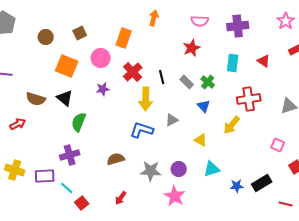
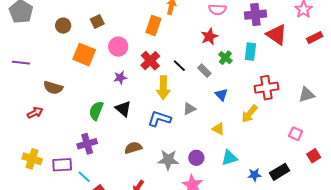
orange rectangle: (124, 38) -> (153, 26), moved
red triangle: (264, 61) -> (276, 35), moved, size x1.6
black line: (162, 77) -> (179, 66), turned -32
green cross: (208, 82) -> (225, 58), moved
black triangle: (65, 98) -> (123, 109), moved

